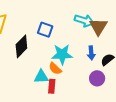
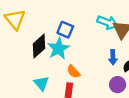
cyan star: (62, 54) -> (58, 48), moved, turned -30
cyan triangle: (41, 77) -> (41, 83), moved, turned 49

